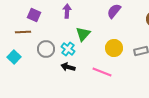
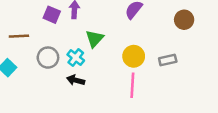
purple square: (34, 15) -> (52, 15), moved
pink line: (102, 72) -> (132, 85), moved, turned 72

